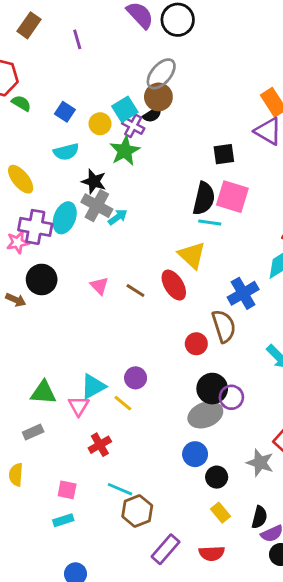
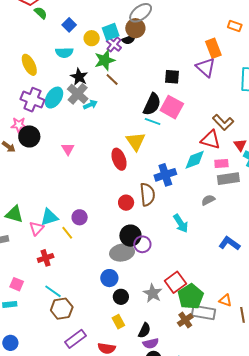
pink star: (18, 242) -> (19, 125), moved
brown line: (135, 290) -> (112, 79), moved

